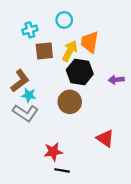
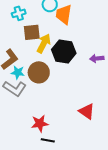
orange trapezoid: (90, 42) -> (64, 14), moved
yellow arrow: (70, 51) -> (44, 43), moved
brown circle: (70, 102) -> (39, 72), moved

